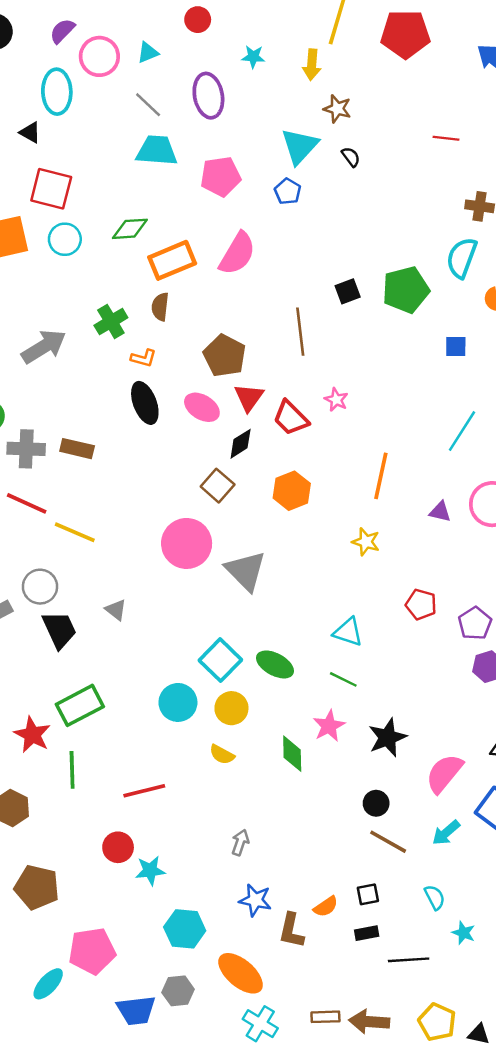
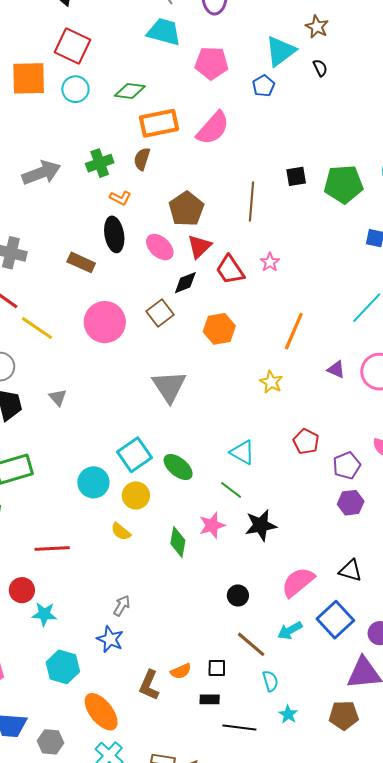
brown rectangle: (77, 449) -> (81, 262), moved
pink circle: (187, 543) -> (105, 322), moved
black star: (387, 737) -> (261, 525), moved
brown line: (388, 842) -> (251, 644), moved
blue star: (255, 900) -> (110, 639), moved
gray hexagon: (178, 991) -> (51, 742), moved

